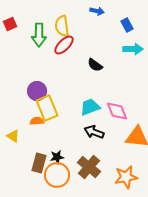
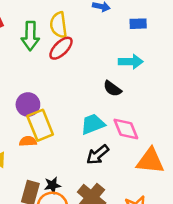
blue rectangle: (127, 25) -> (138, 24), turned -64
cyan arrow: (133, 49) -> (131, 62), moved
black semicircle: (95, 65) -> (112, 89), moved
black arrow: (94, 132) -> (98, 155), turned -60

